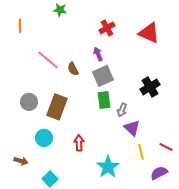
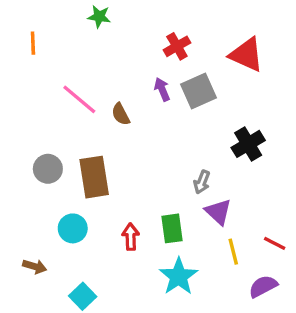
gray square: (103, 76) -> (198, 91), moved
green rectangle: (104, 100) -> (172, 228), moved
brown rectangle: (57, 107) -> (94, 177), turned -30

